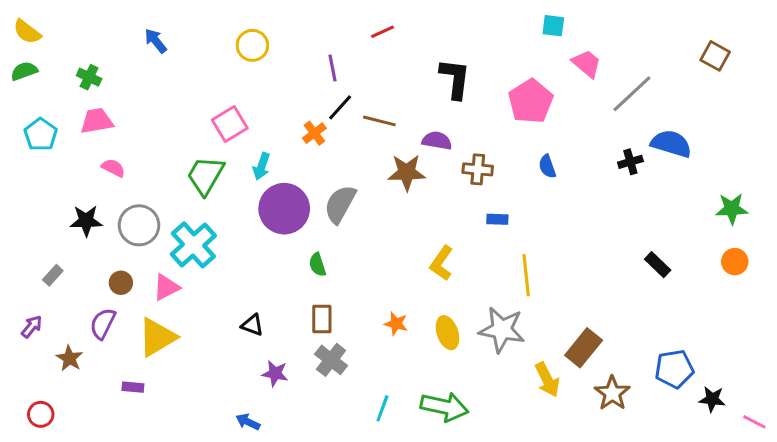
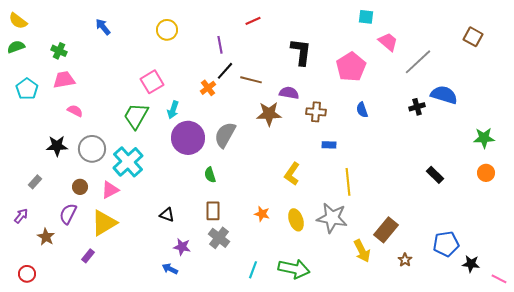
purple rectangle: (133, 387) -> (88, 256), turned -56
brown star: (612, 393) -> (405, 260), size x0.6
blue arrow: (248, 422) -> (170, 269), moved

